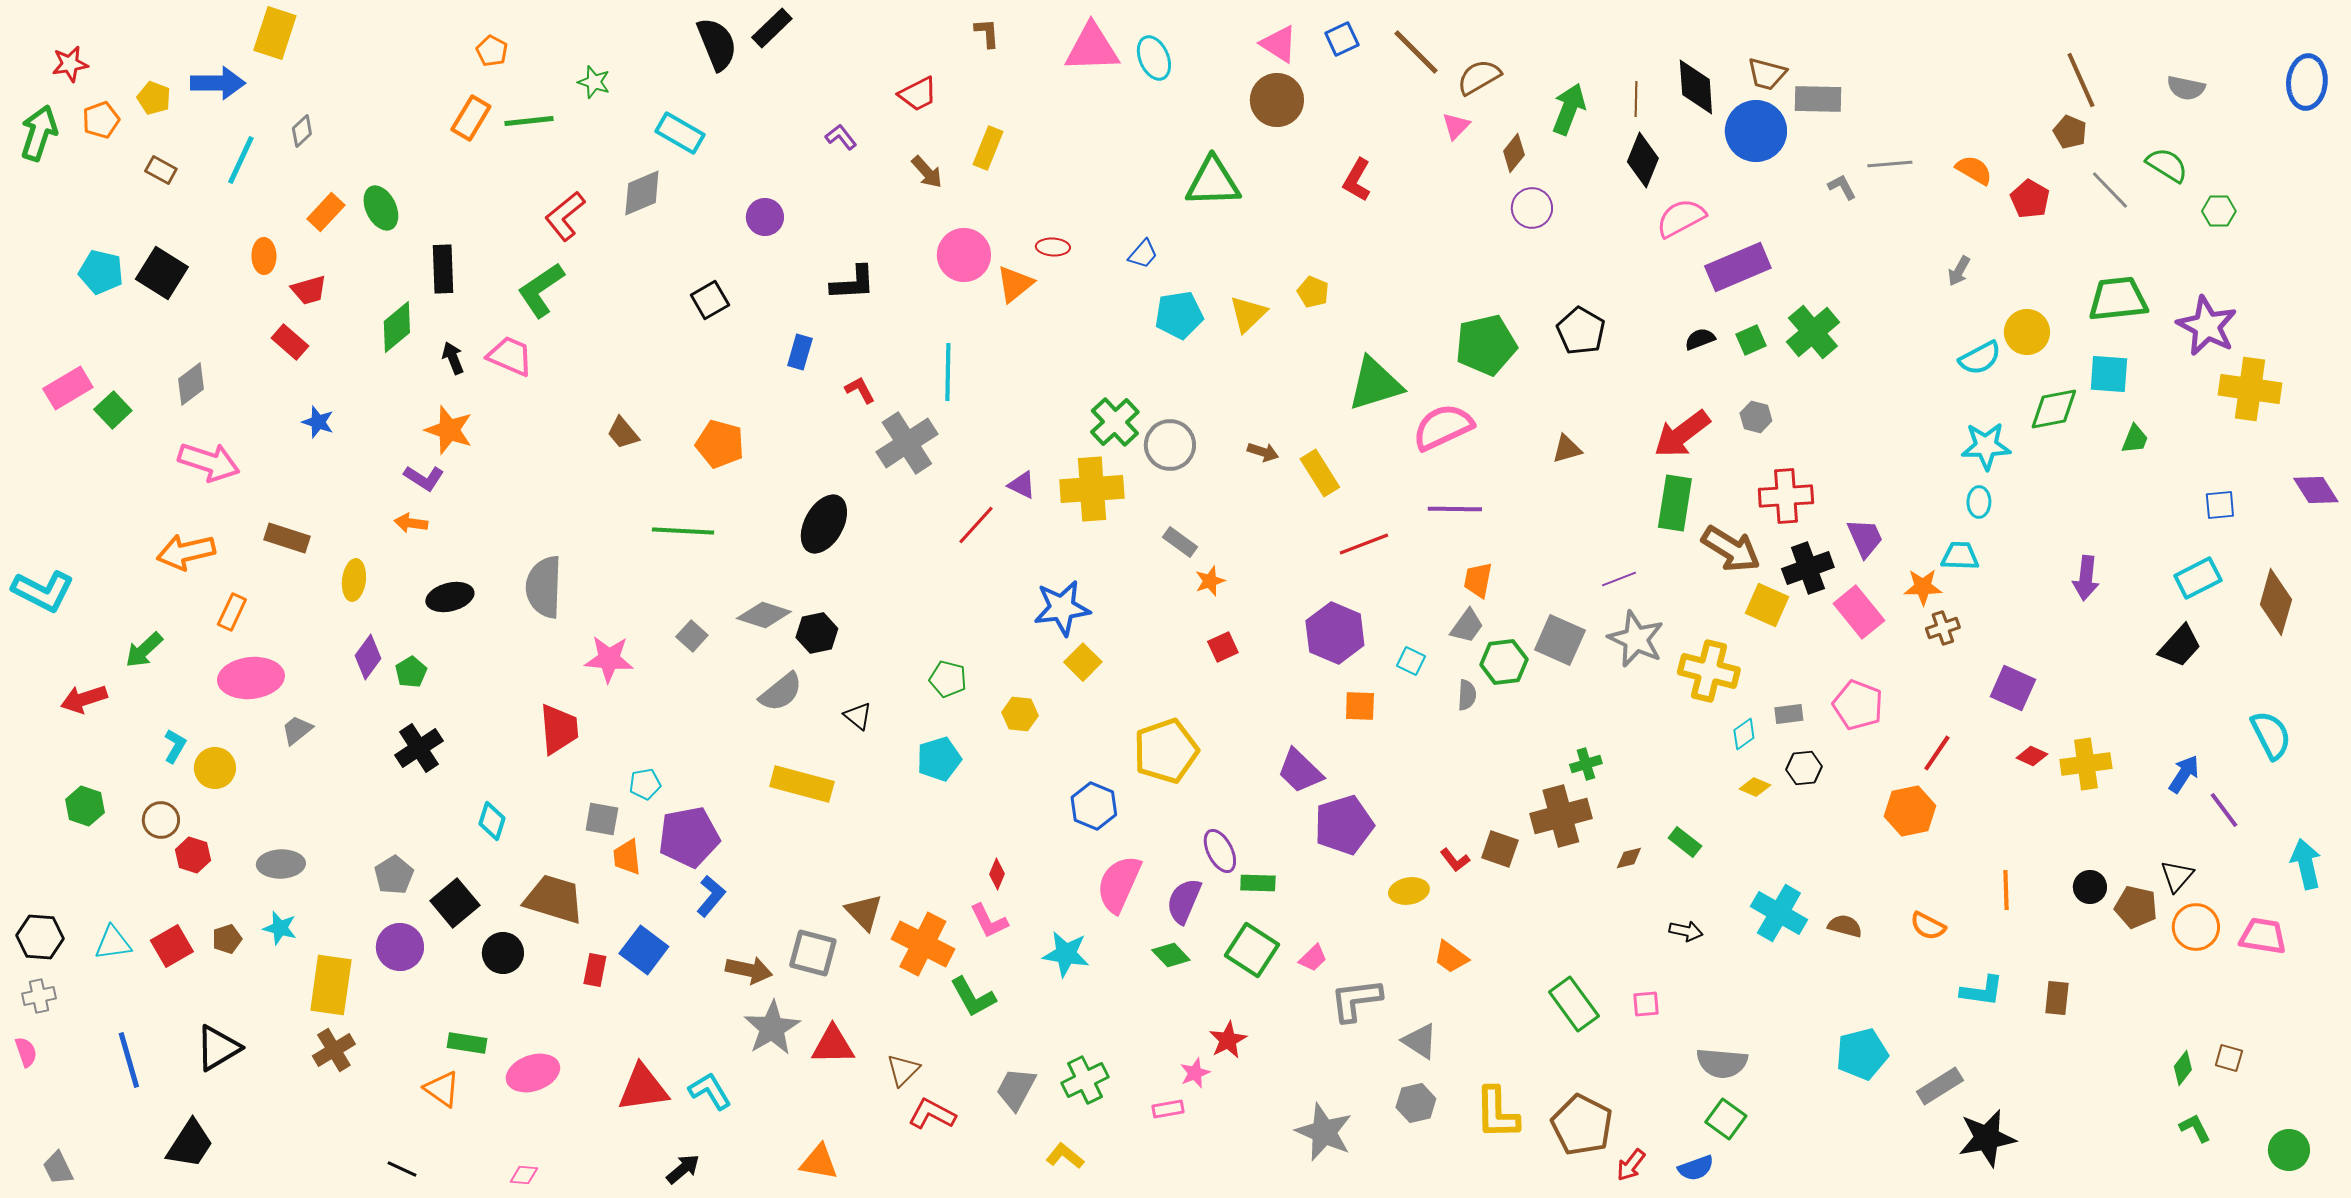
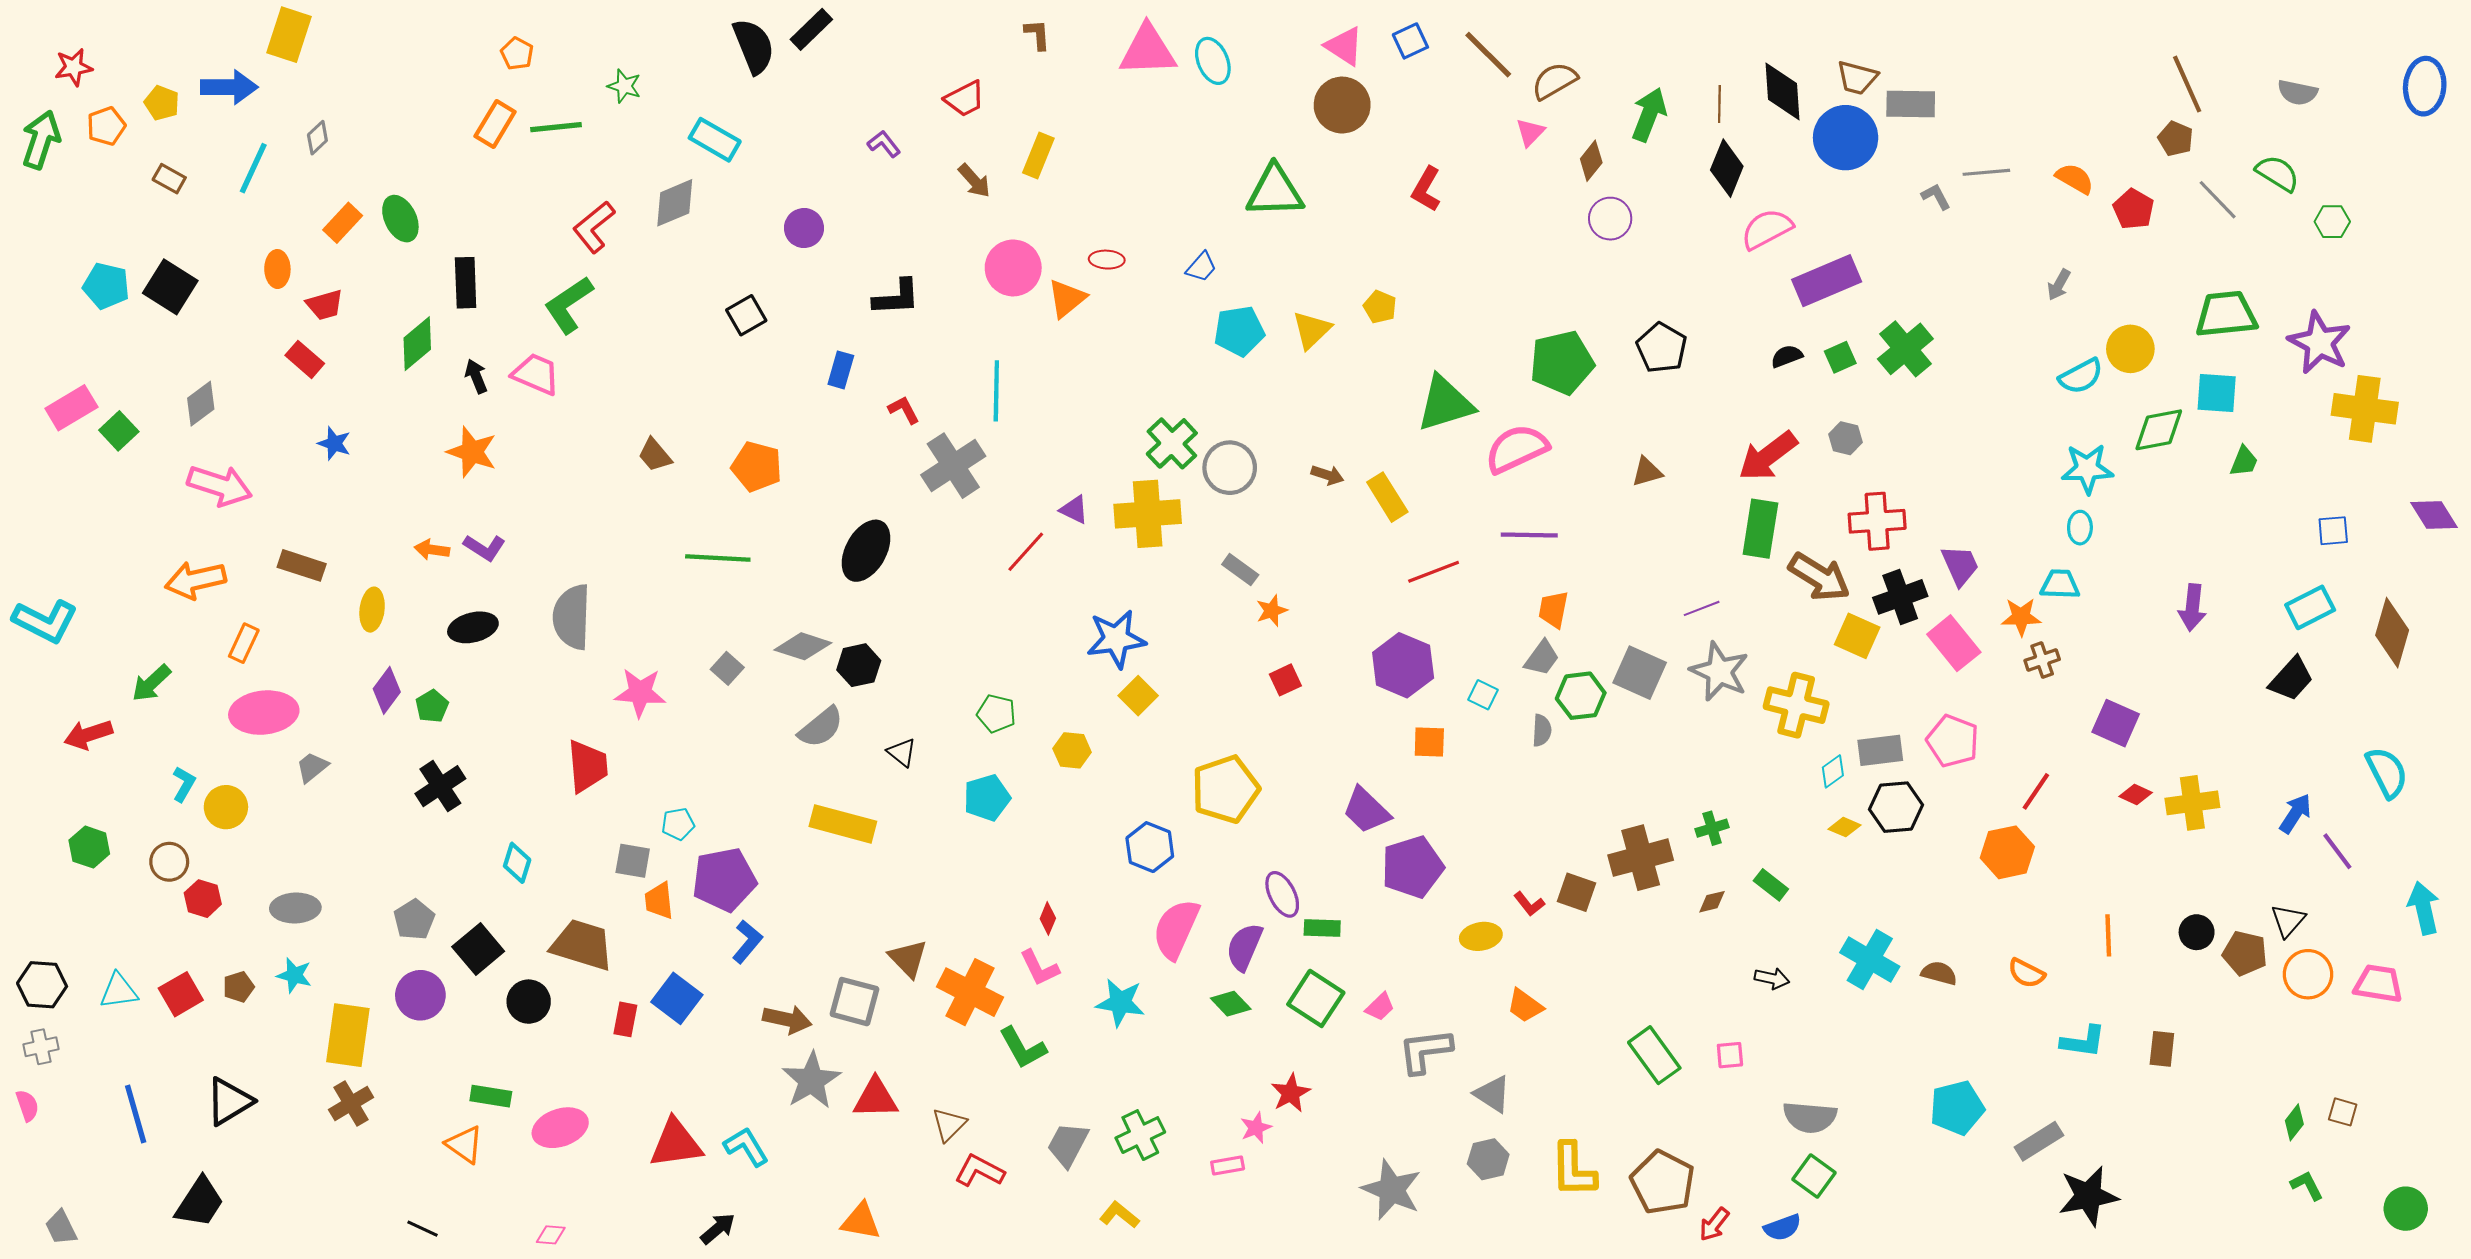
purple L-shape: (424, 478) -> (485, 548), moved
gray rectangle: (1789, 714) -> (1880, 750), size x1.5
green cross: (1586, 764) -> (1712, 828), moved
black hexagon: (1804, 768) -> (1896, 807), size x1.4

